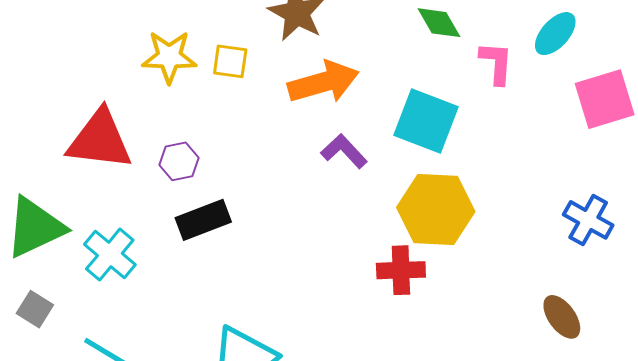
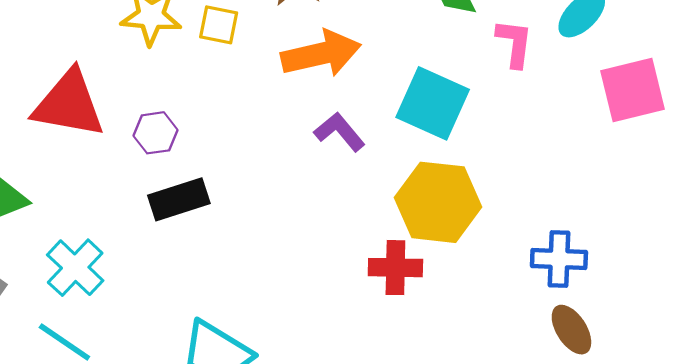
blue cross: (588, 220) -> (559, 259), moved, turned -30
cyan cross: (110, 255) -> (75, 268), moved

